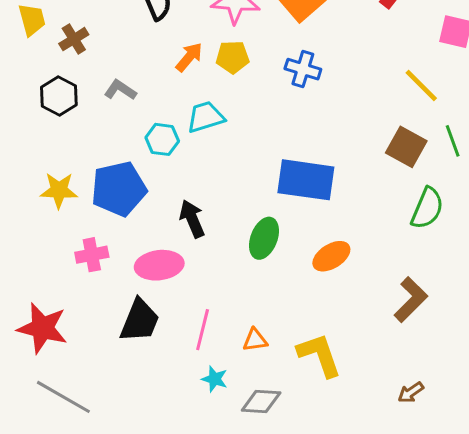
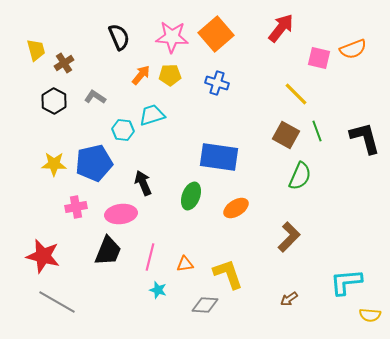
gray diamond: (261, 401) -> (205, 305), moved

